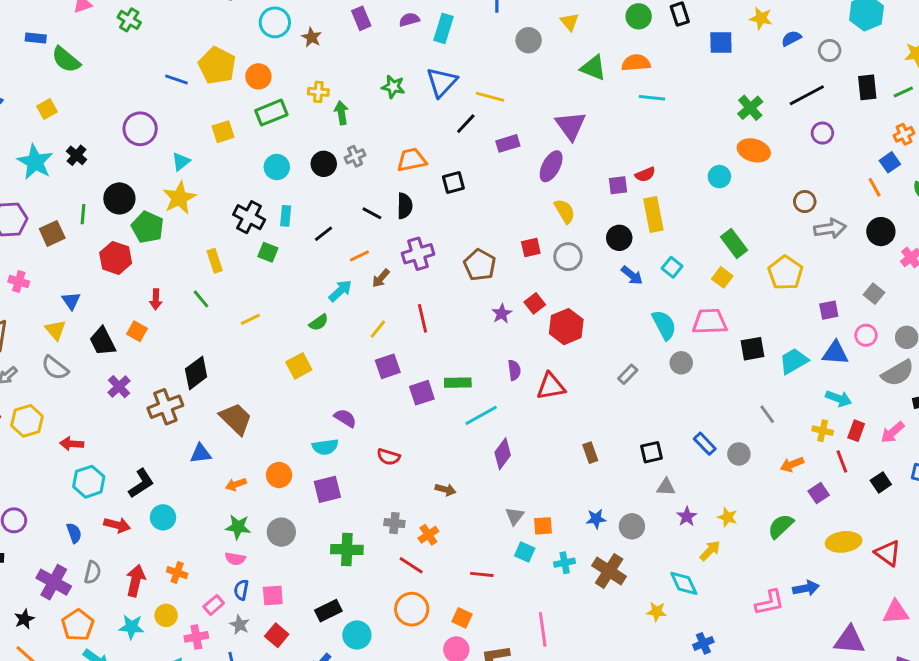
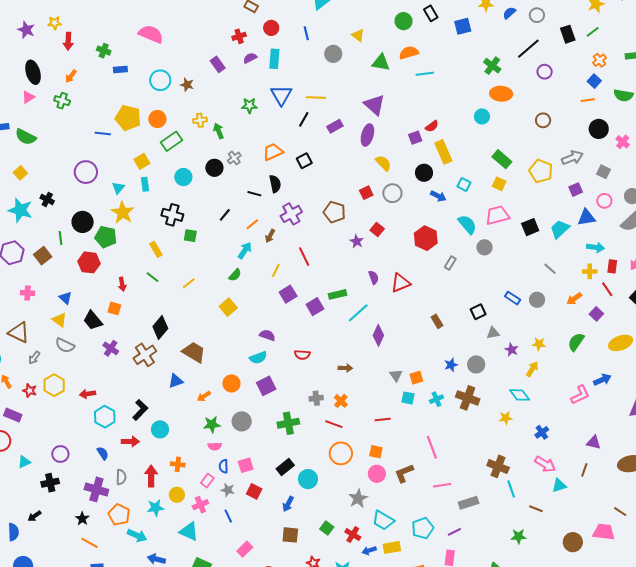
orange line: (875, 187) -> (588, 100), turned -56
cyan rectangle: (286, 216) -> (145, 184), moved
gray arrow: (830, 229) -> (572, 158), moved
red hexagon: (566, 327) -> (426, 238), moved

